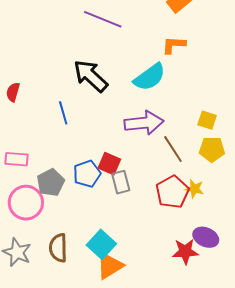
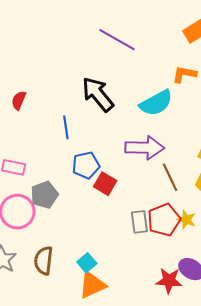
blue pentagon: (87, 174) -> (86, 165), moved
gray rectangle: (121, 182) -> (139, 222), moved
cyan square: (101, 244) -> (87, 263), size x0.7

